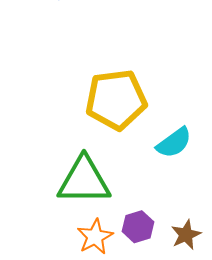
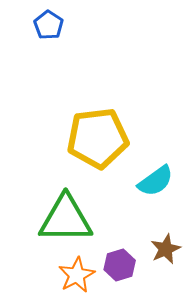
brown star: (186, 235) -> (166, 249), moved

